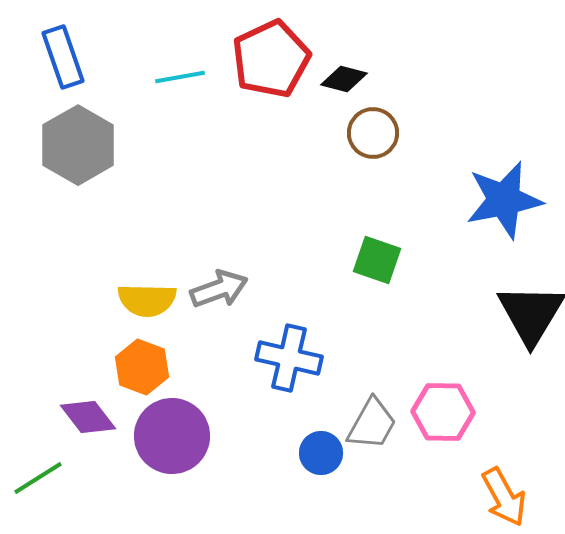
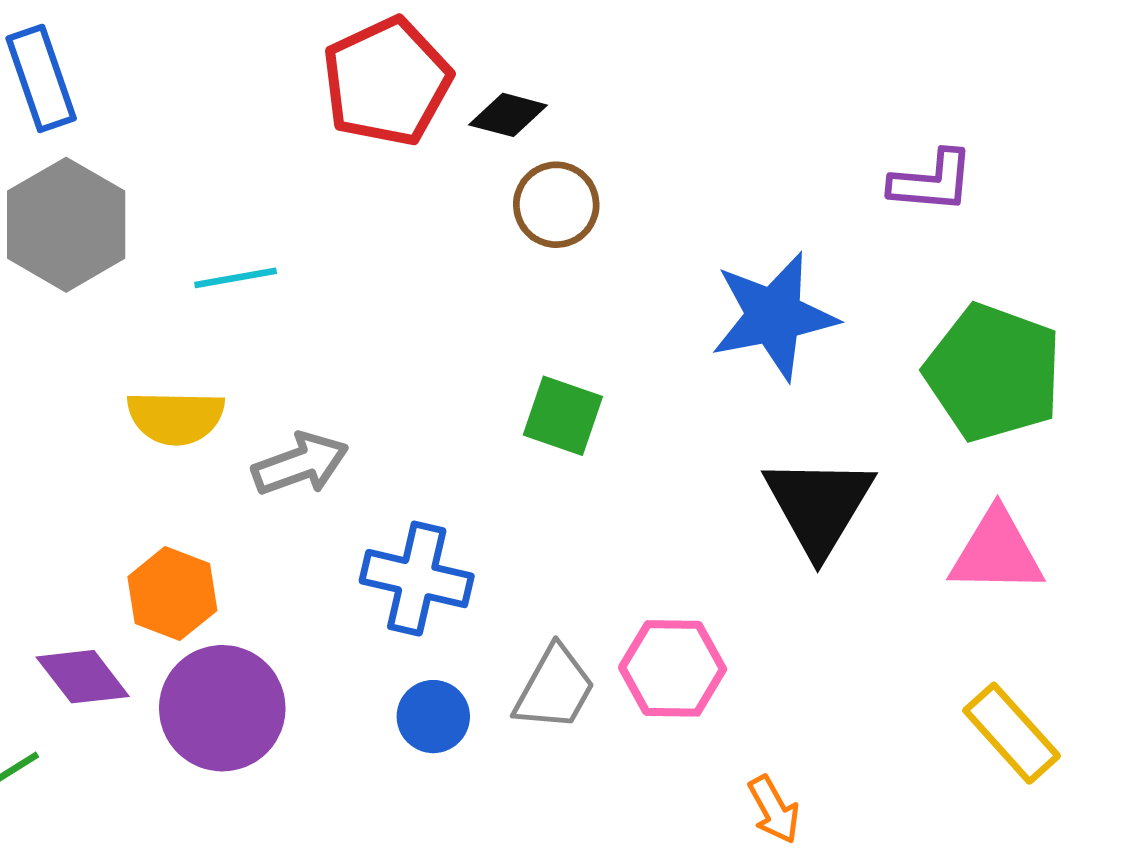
cyan line: (180, 77) -> (236, 278), moved
yellow semicircle: (147, 300) -> (176, 417), moved
blue circle: (321, 453) -> (433, 717), moved
orange arrow: (504, 497) -> (774, 810), size x0.7

